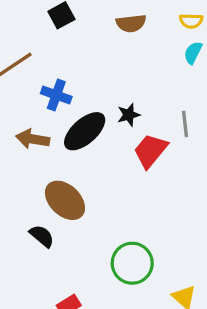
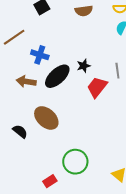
black semicircle: (42, 236) -> (20, 131), moved
green circle: (132, 263) -> (75, 162), moved

